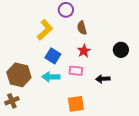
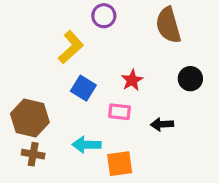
brown semicircle: (82, 28) -> (168, 25), moved, size x1.6
cyan arrow: (51, 77) -> (87, 145), moved
brown cross: (12, 101) -> (33, 154), moved, turned 32

